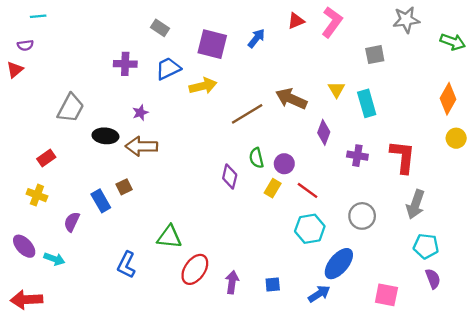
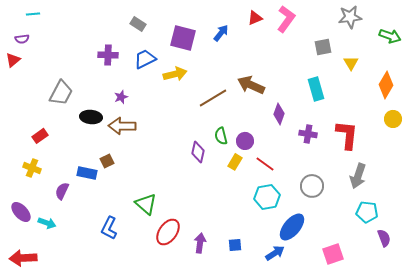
yellow triangle: (337, 89) -> (351, 63), moved
blue rectangle: (101, 201) -> (87, 173), turned -48
green triangle: (169, 237) -> (146, 204), turned 35
purple semicircle: (433, 279) -> (384, 238), moved
pink square: (386, 295) -> (333, 254), turned -30

